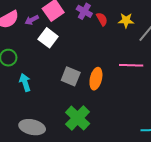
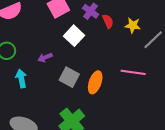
purple arrow: (32, 20) -> (45, 57), moved
white square: (48, 38) -> (74, 36), moved

